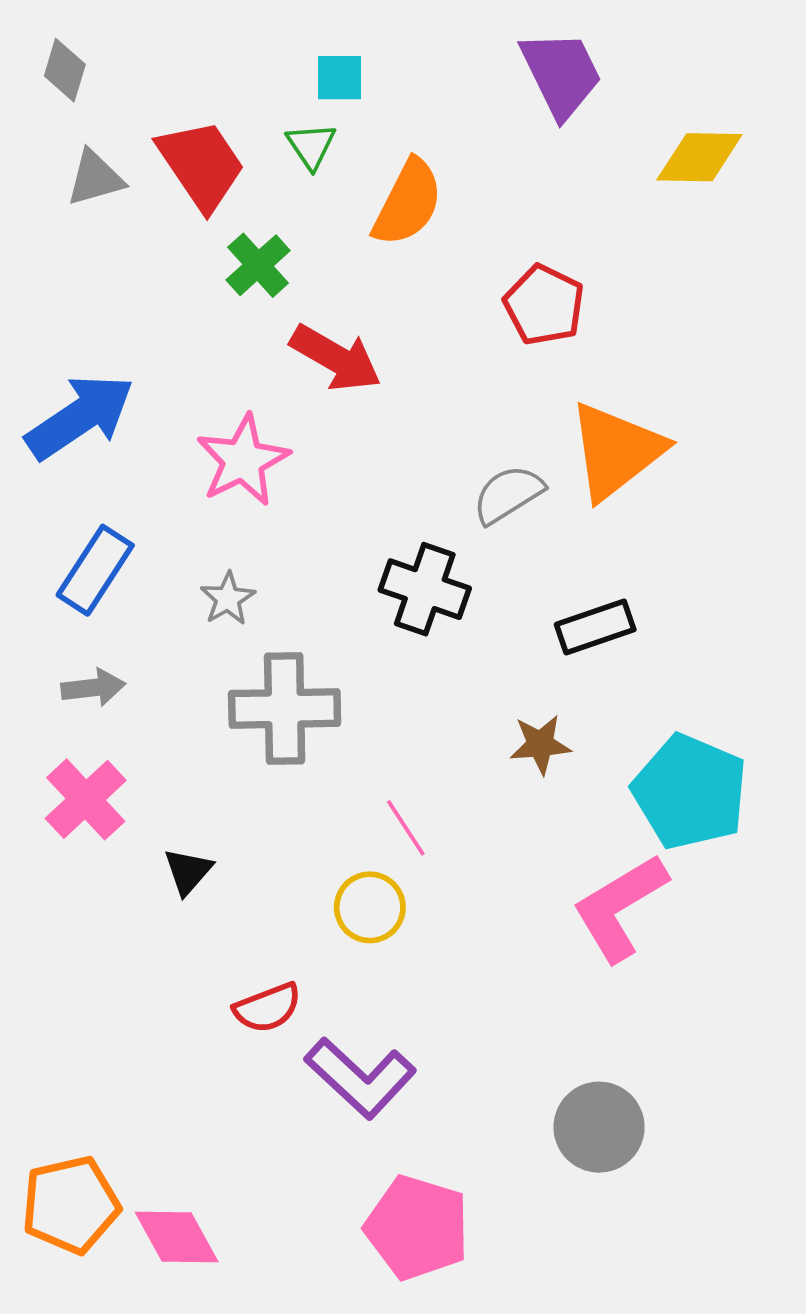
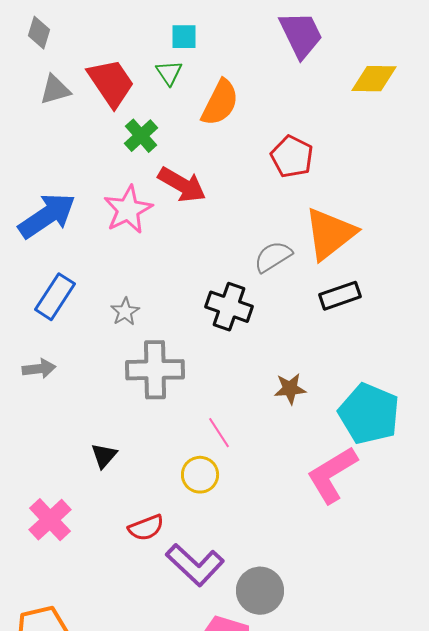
pink star: (243, 460) -> (128, 210), moved
black rectangle: (595, 627) -> (340, 296), moved
gray arrow: (93, 688) -> (39, 369), moved
pink cross: (86, 799) -> (50, 520), moved
gray circle: (599, 1127) -> (260, 591), moved

